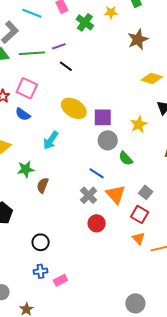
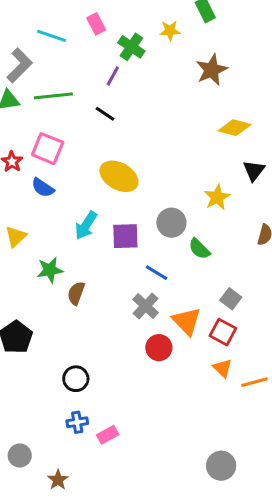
purple line: (59, 46) -> (113, 76), moved, turned -40
purple square: (103, 117) -> (125, 236), moved
orange triangle: (116, 194) -> (187, 321), moved

